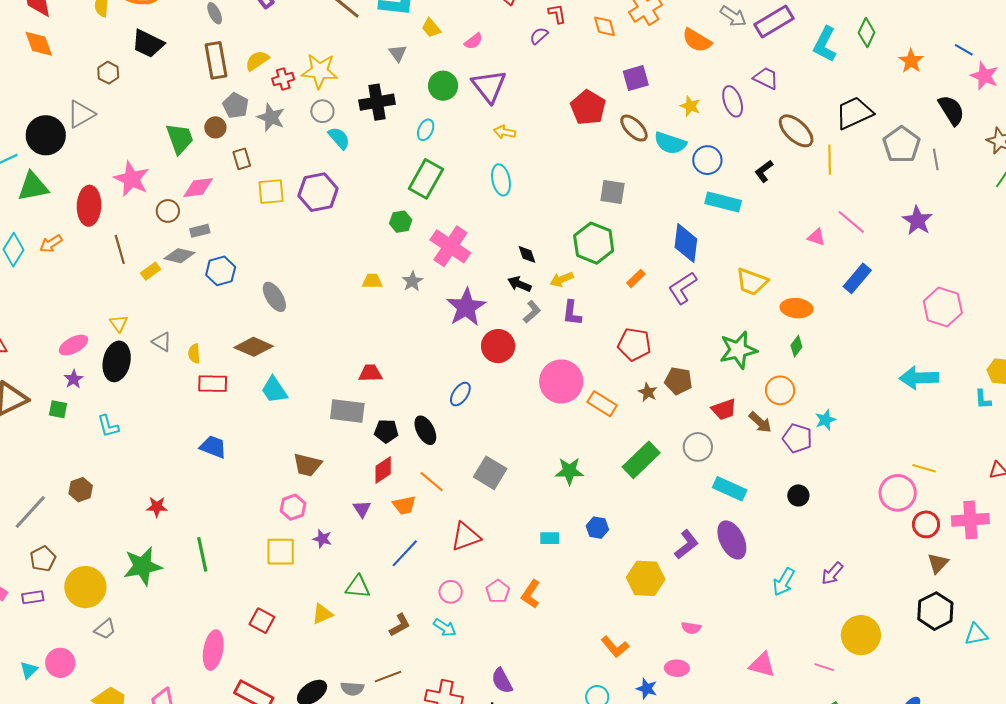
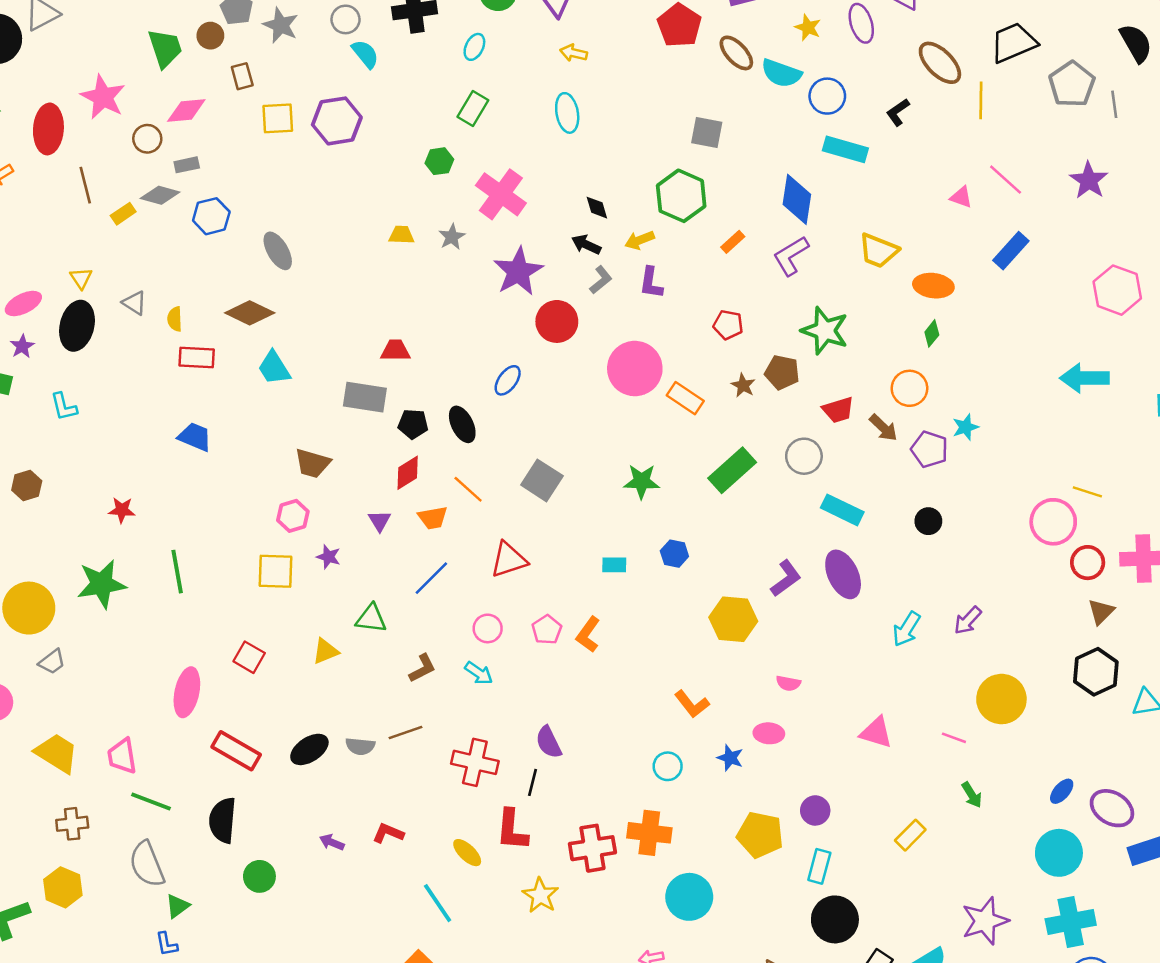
green rectangle: (426, 179) -> (473, 109), size x0.7
red pentagon: (634, 344) -> (728, 325), size x0.7
green star: (738, 350) -> (825, 331), moved, turned 30

